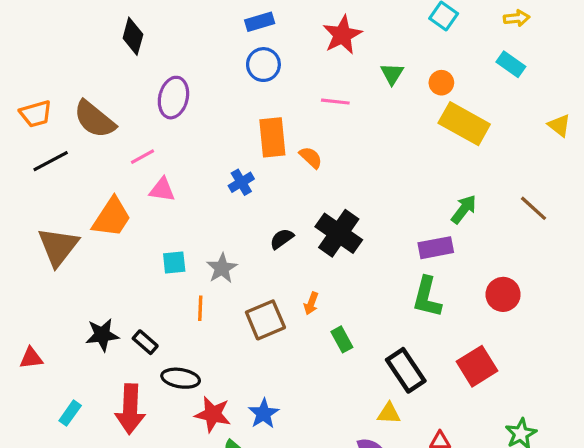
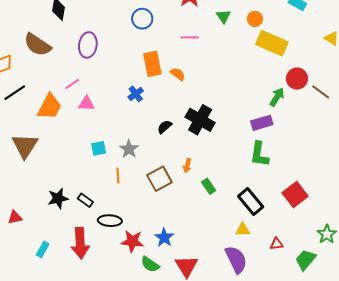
brown semicircle: (94, 119) -> (37, 45), moved
orange trapezoid: (112, 217) -> (50, 107), moved
red circle: (503, 294) -> (297, 79), moved

